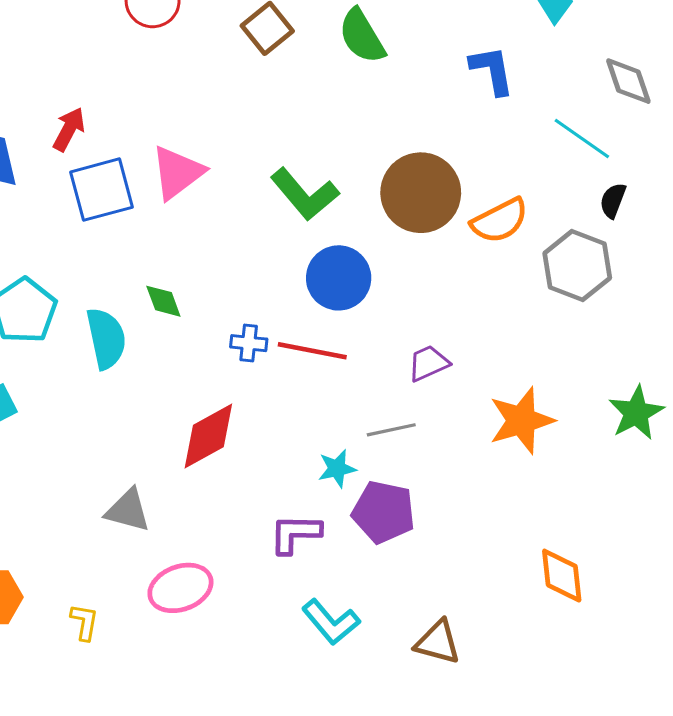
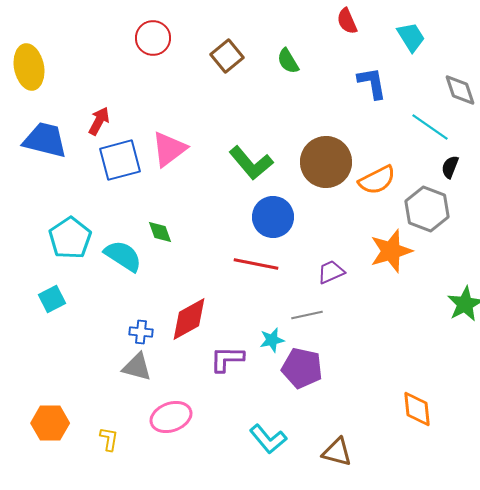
green semicircle: (362, 36) -> (288, 61), size x0.7
cyan semicircle: (106, 338) -> (123, 256), turned -45
blue cross: (249, 343) -> (141, 332), moved
orange star: (521, 421) -> (391, 251), moved
purple L-shape: (295, 534) -> (227, 359), moved

